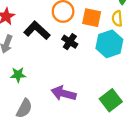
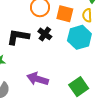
black L-shape: (37, 30) -> (18, 37), moved, turned -35

